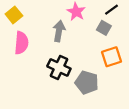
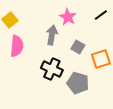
gray square: (104, 28) -> (78, 47), moved

